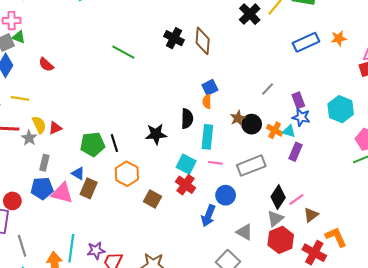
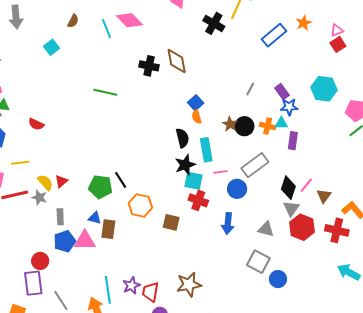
black star: (156, 134) -> (185, 165), moved
green pentagon: (92, 144) -> (100, 187), turned 30
blue circle: (226, 195) -> (237, 189), moved

